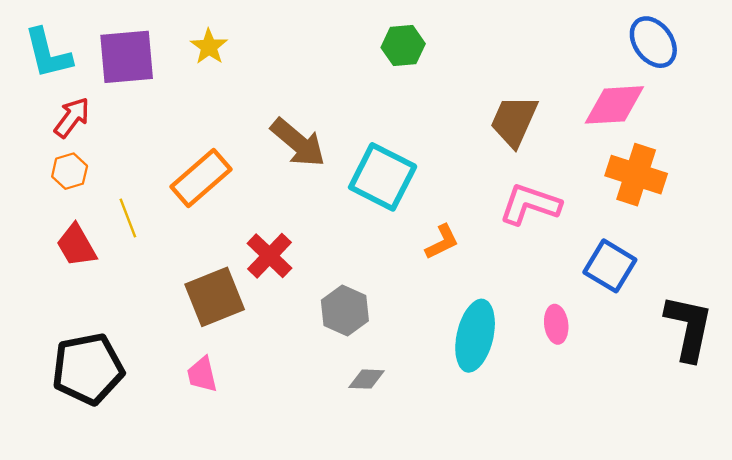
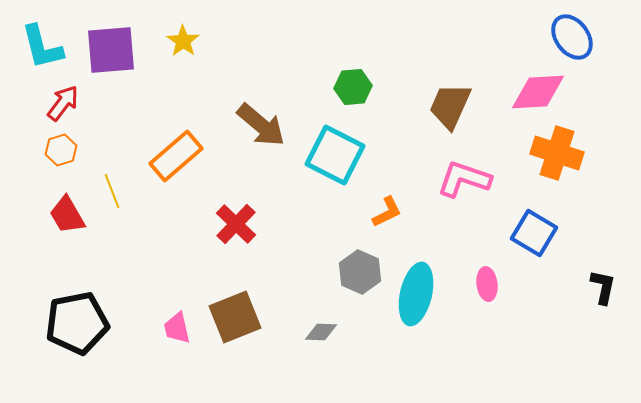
green hexagon: (403, 46) -> (353, 87), moved
brown square: (215, 297) -> (235, 317), moved
gray hexagon: (345, 311) -> (360, 272), moved
black L-shape: (689, 328) -> (603, 287), size x0.6

